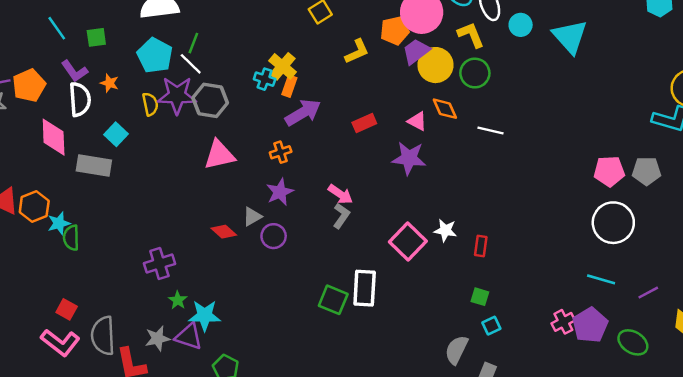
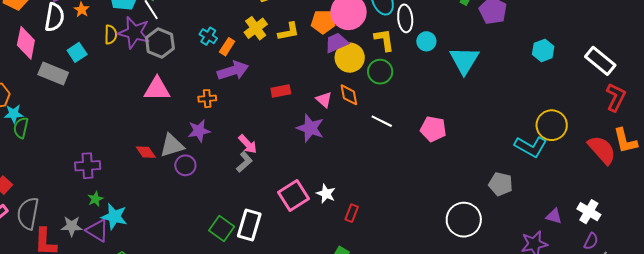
yellow cross: (283, 66) -> (256, 28), moved
pink pentagon: (609, 171) -> (433, 129), moved
gray triangle: (252, 217) -> (172, 145), size x1.5

